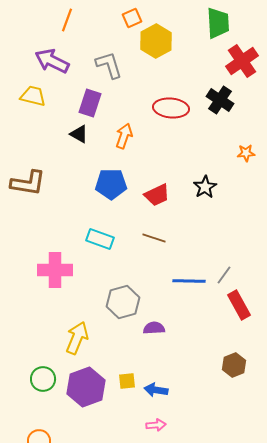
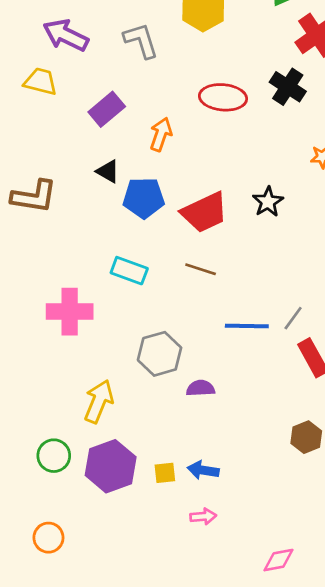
purple rectangle: (90, 103) -> (107, 109), moved, turned 32
black triangle: (79, 134) -> (108, 171), moved
red trapezoid: (157, 195) -> (204, 212), size x1.4
yellow square: (127, 381) -> (165, 473), moved

